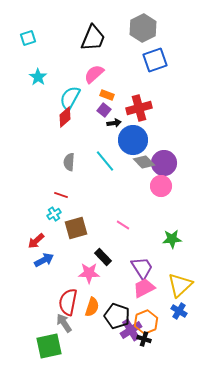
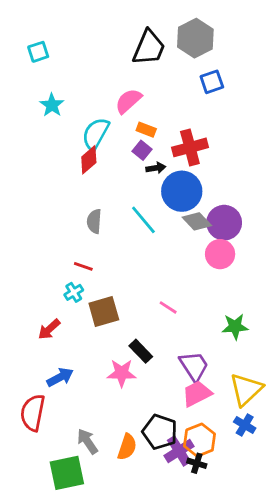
black trapezoid: (93, 38) -> (149, 48), moved
blue square: (155, 60) -> (212, 82), size x0.7
blue arrow: (44, 260) -> (60, 377), moved
red semicircle: (68, 302) -> (33, 413), moved
orange semicircle: (92, 307) -> (127, 447), moved

